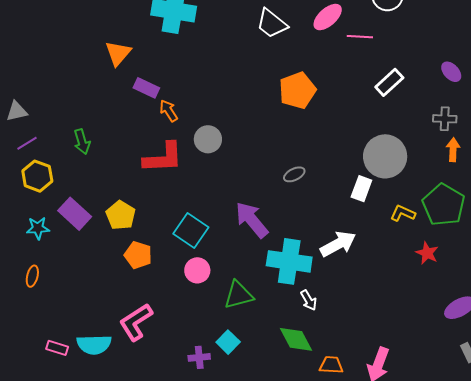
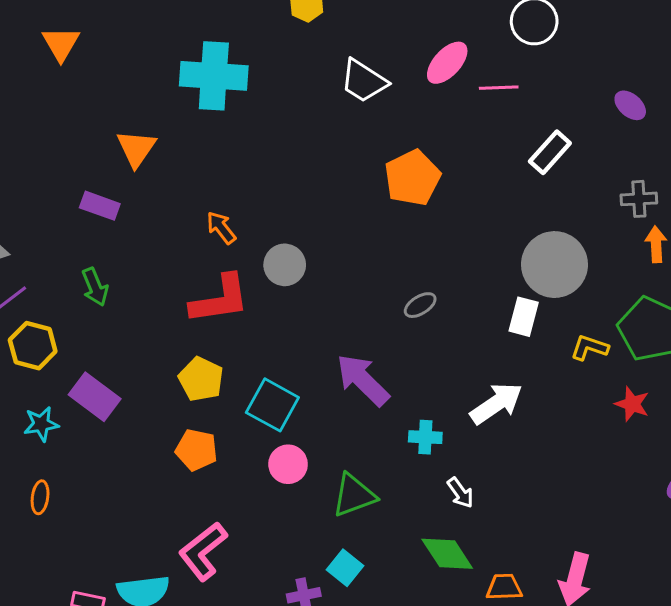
purple ellipse: (451, 72) -> (630, 105), moved
purple rectangle: (146, 88) -> (100, 206), moved
yellow pentagon: (121, 215) -> (201, 379), moved
cyan cross: (289, 261) -> (425, 437), size x0.5

